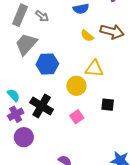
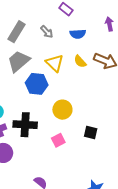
gray arrow: (42, 16) -> (47, 32), moved
yellow triangle: (94, 69) -> (55, 63), moved, turned 30
black cross: (42, 106) -> (25, 125), turned -35

